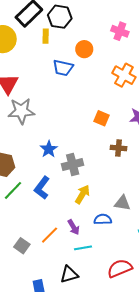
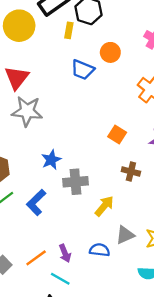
yellow arrow: (82, 194) -> (104, 206), moved
gray triangle: (122, 203) -> (125, 235), turned -42
cyan line: (83, 248) -> (60, 279), moved, turned 30

